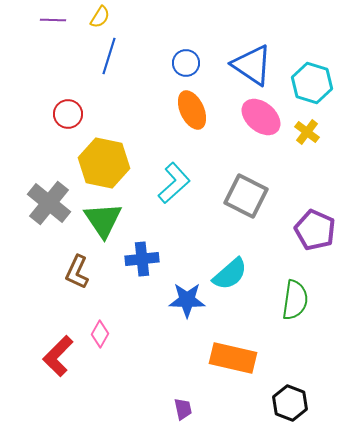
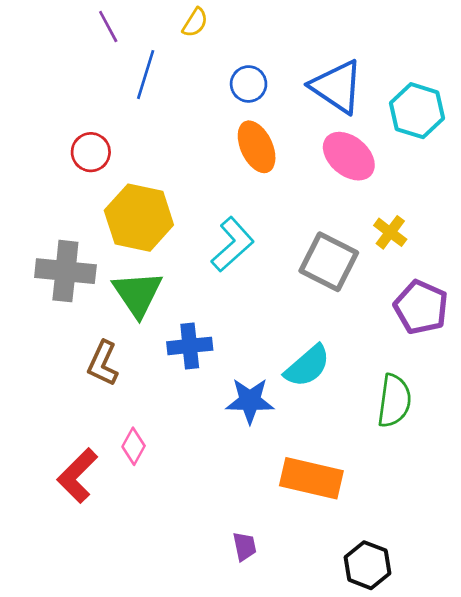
yellow semicircle: (100, 17) -> (195, 22), moved
purple line: (53, 20) -> (108, 26), moved, turned 60
yellow cross: (307, 132) -> (390, 232), moved
gray cross: (49, 203) -> (65, 271), turned -33
black hexagon: (290, 403) -> (368, 565), moved

